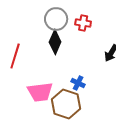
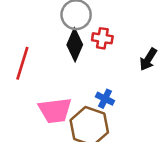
red cross: (83, 23) -> (102, 38), moved

